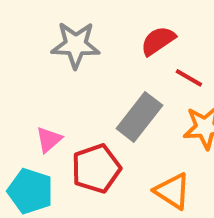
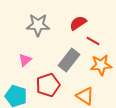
pink triangle: (49, 140) -> (25, 60), moved

